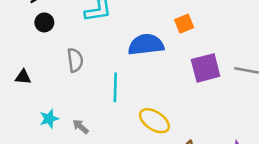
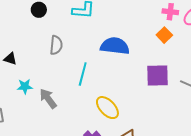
orange square: (184, 24) -> (164, 35), moved, turned -35
black triangle: (23, 77) -> (10, 59), moved
gray arrow: (81, 127) -> (48, 99), size x1.5

